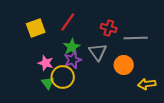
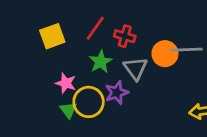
red cross: (109, 28) -> (125, 36), moved
purple star: (73, 60) -> (117, 93), moved
orange circle: (124, 65) -> (165, 54), moved

